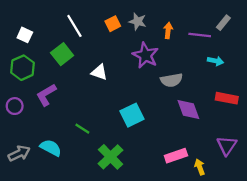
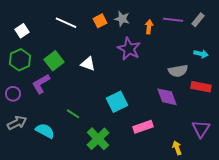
white line: (74, 26) -> (66, 23), turned -35
white square: (25, 35) -> (22, 31), turned 32
purple line: (200, 35) -> (173, 20), moved
green square: (62, 54) -> (54, 61), moved
cyan arrow: (215, 61) -> (201, 54), moved
gray semicircle: (171, 80) -> (178, 71), moved
gray arrow: (19, 153) -> (17, 123), moved
pink rectangle: (176, 156) -> (143, 127), moved

